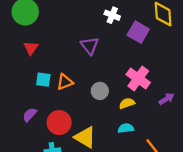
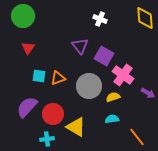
purple square: (138, 32) -> (104, 56), moved
gray circle: (100, 91) -> (89, 86), size x1.6
purple arrow: (166, 99) -> (148, 93), turned 64
purple semicircle: (30, 115) -> (27, 107), size x1.6

